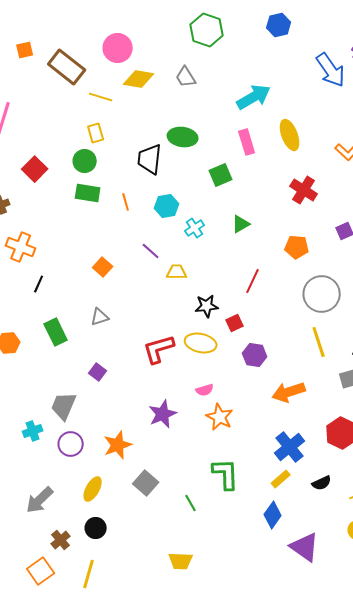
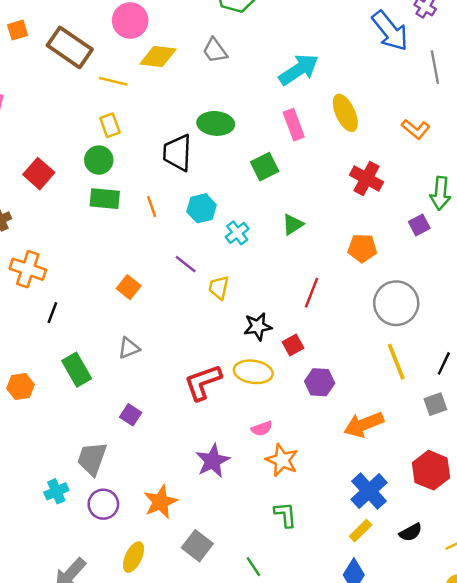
yellow trapezoid: (177, 272) -> (219, 288), turned -75
green L-shape: (226, 474) -> (285, 515), moved, size x0.7

